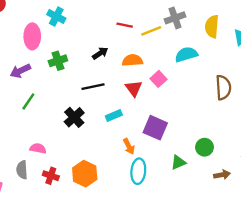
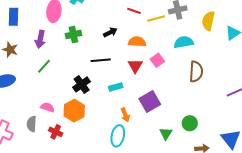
purple arrow: (20, 71) -> (40, 39), turned -60
brown semicircle: (223, 87) -> (196, 72), moved
purple square: (155, 128) -> (150, 102), turned 30
green triangle: (178, 162) -> (166, 134), turned -40
cyan ellipse: (138, 171) -> (118, 136), moved
orange hexagon: (85, 174) -> (74, 111), moved

